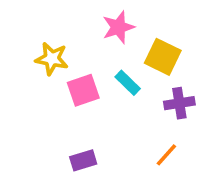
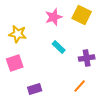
yellow square: (163, 57) -> (82, 15), moved
pink square: (83, 90) -> (15, 63), moved

